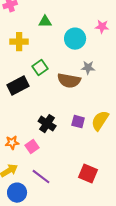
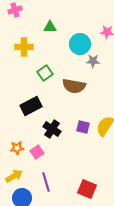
gray star: (88, 68) -> (93, 61), moved
black rectangle: (18, 86) -> (31, 106), moved
red square: (88, 174) -> (87, 189), moved
purple line: (41, 177) -> (46, 182), turned 36

